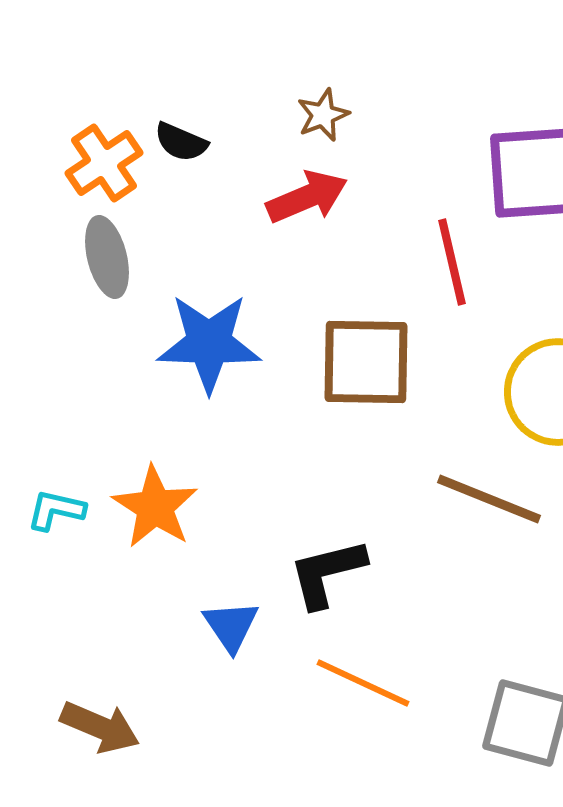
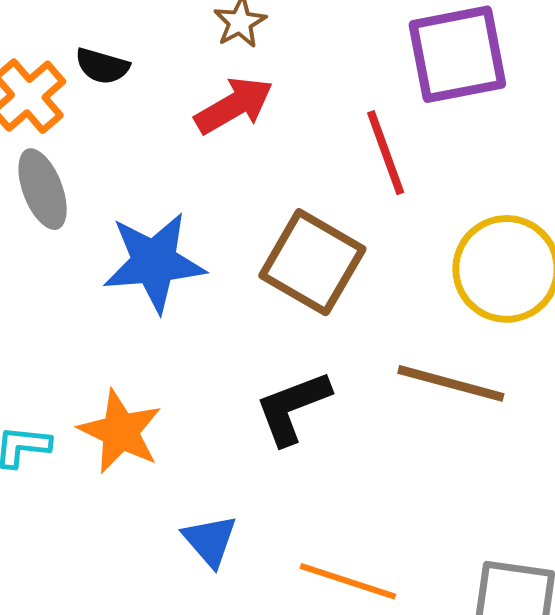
brown square: (366, 362) -> (312, 262), turned 36
black L-shape: (327, 573) -> (293, 408), moved

